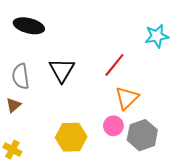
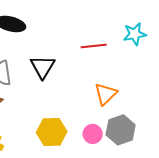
red line: (114, 65) -> (94, 46), moved, turned 45
pink circle: (113, 126) -> (93, 134), moved

